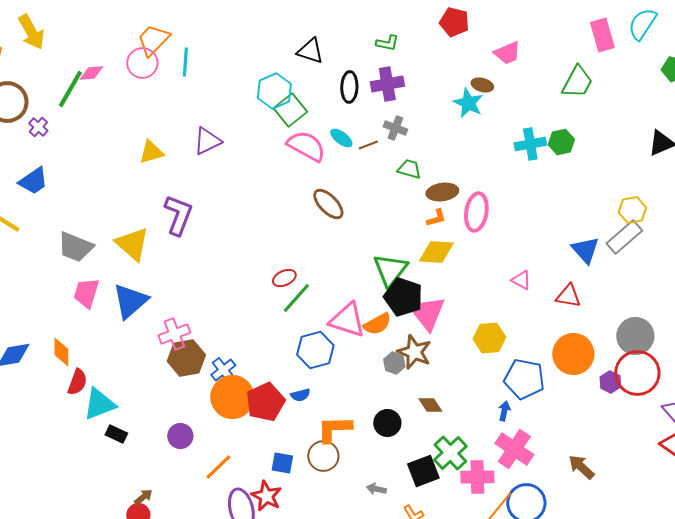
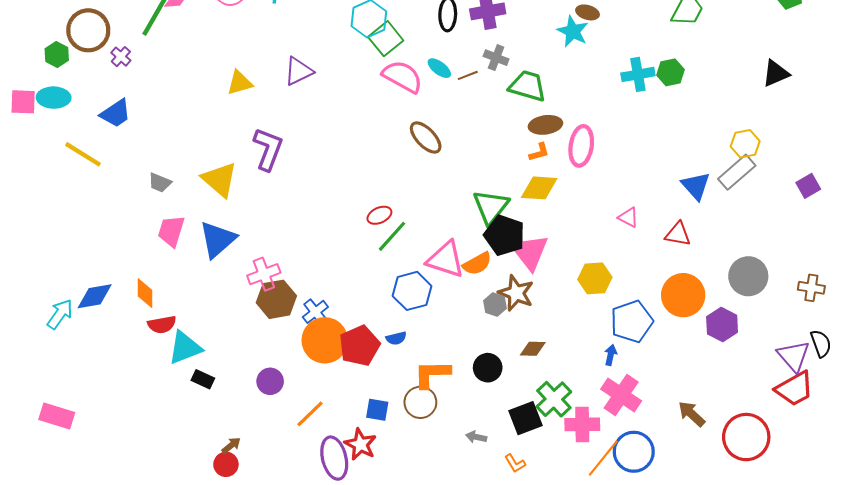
green trapezoid: (409, 169) -> (528, 86), moved, size x1.5
gray trapezoid: (75, 247) -> (160, 183), size x0.6
red circle: (637, 373) -> (746, 437), moved
blue pentagon: (524, 379) -> (632, 321), turned -30
red semicircle: (77, 382) -> (162, 325), turned 60
purple hexagon: (610, 382) -> (722, 325), size x1.4
brown diamond: (430, 405) -> (533, 349), turned -55

